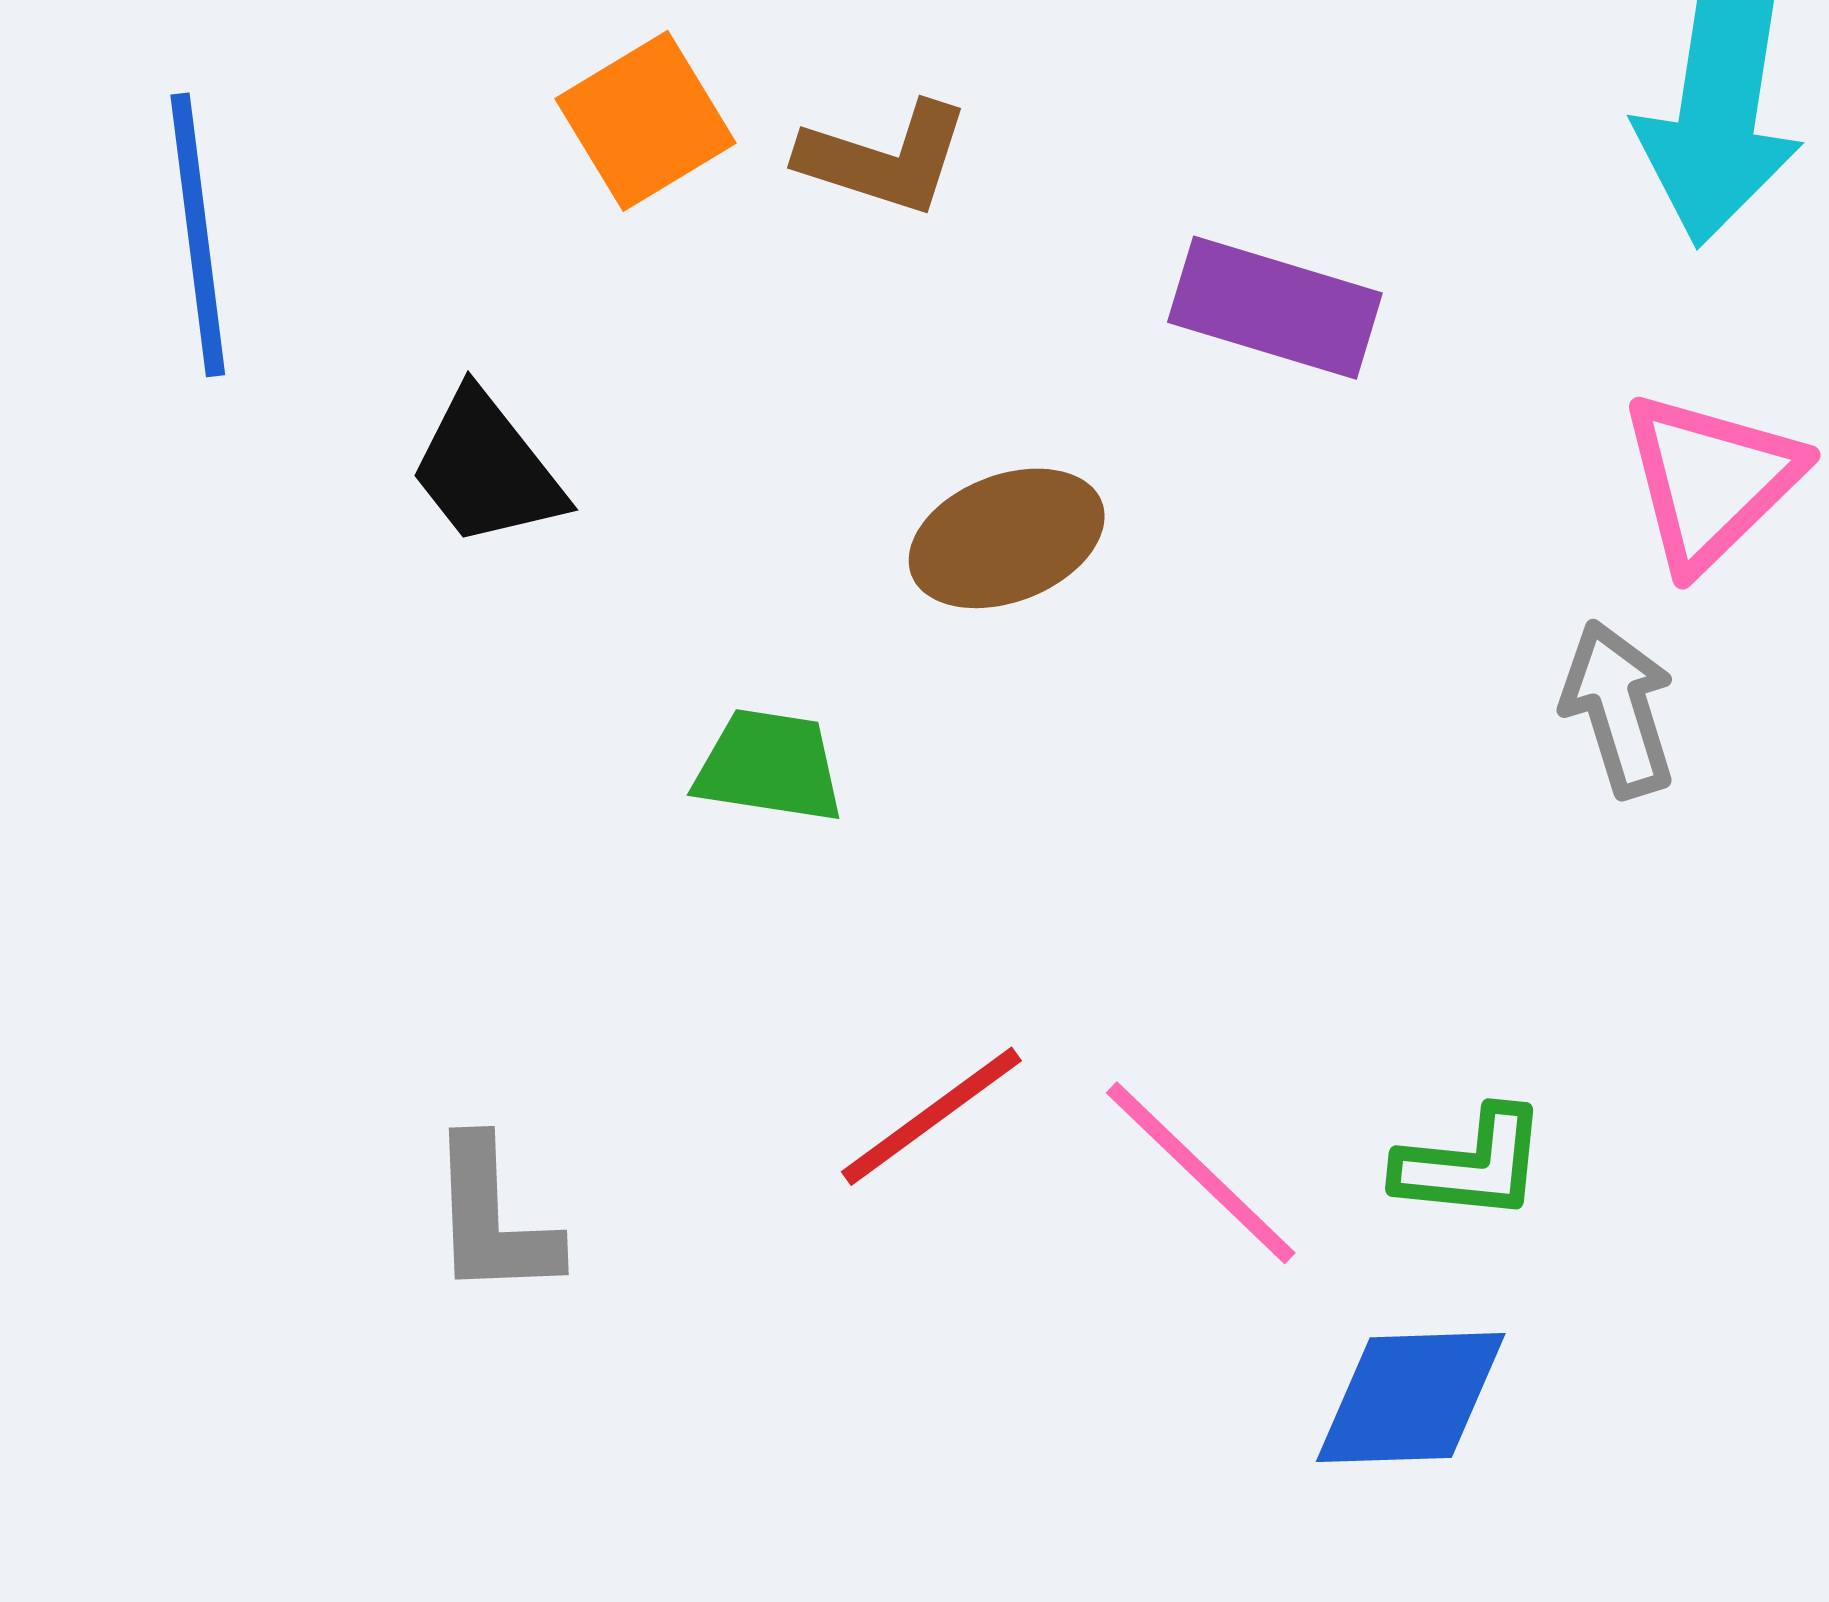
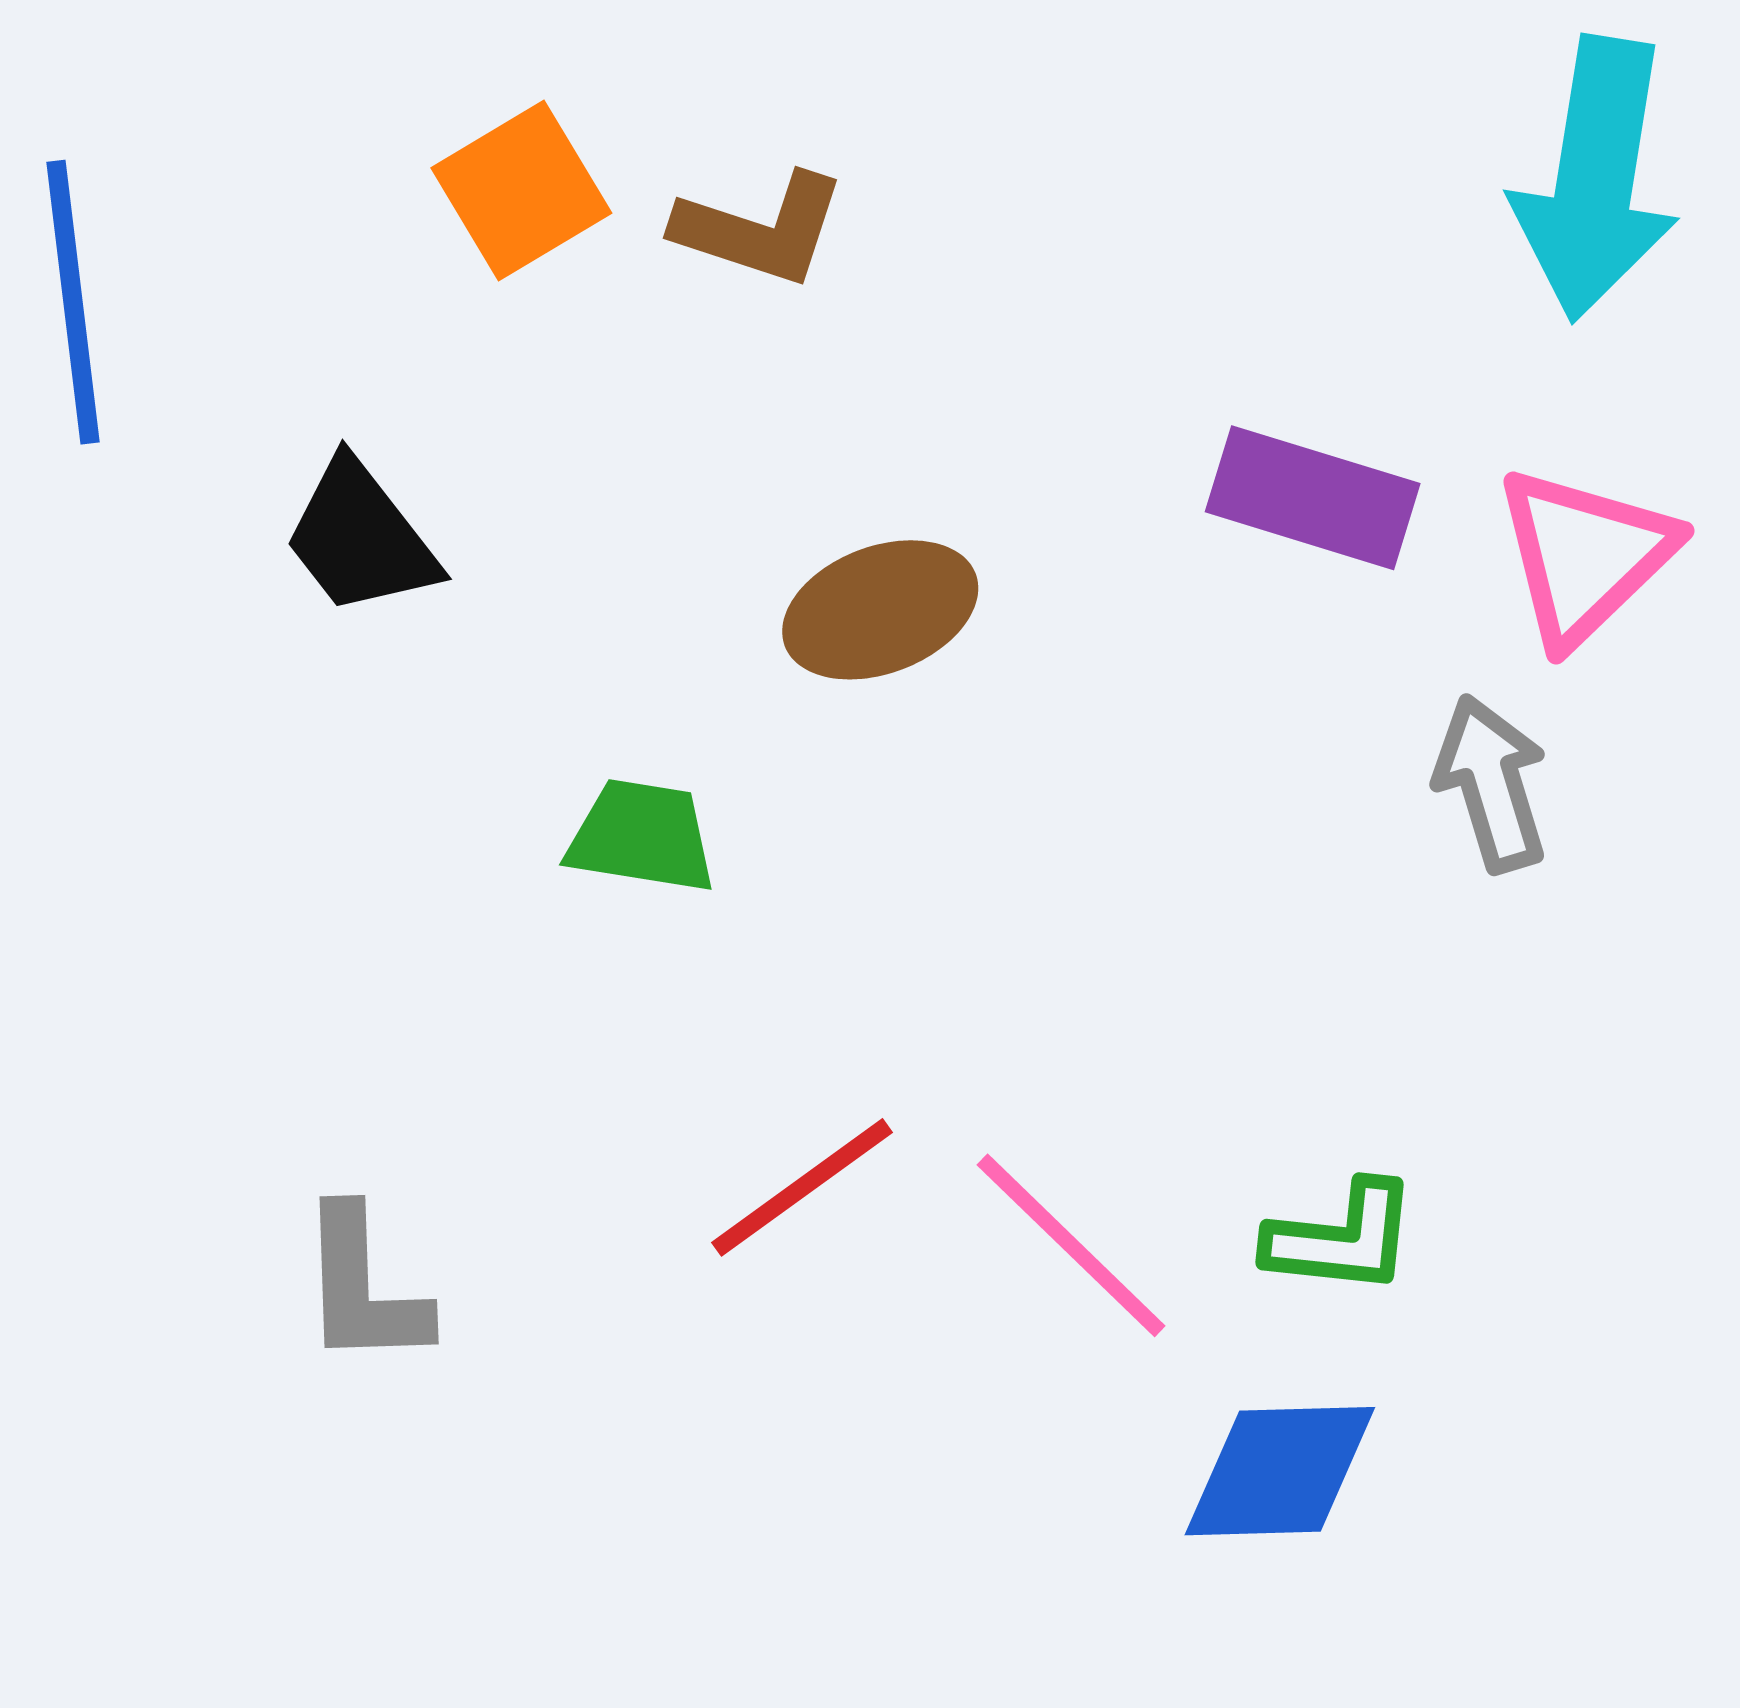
purple rectangle: (1275, 308) -> (1313, 498), moved

